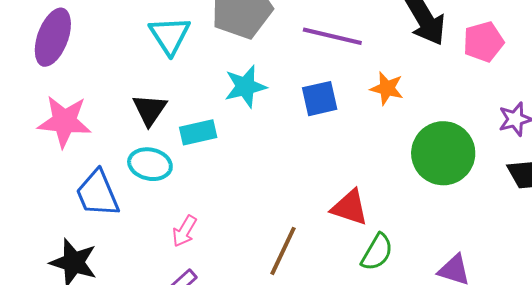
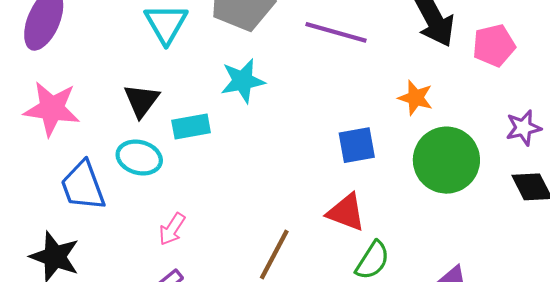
orange star: (387, 88) -> (416, 98), moved
blue square: (320, 99) -> (357, 145), moved

